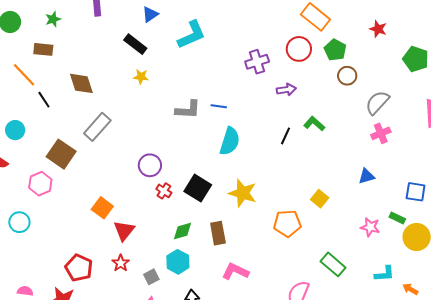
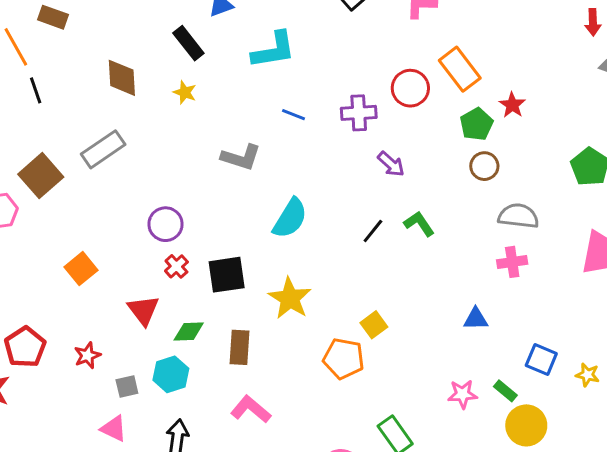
red star: (378, 29) -> (512, 105), moved
red circle: (299, 49) -> (410, 88), moved
brown diamond: (81, 83) -> (122, 78), moved
purple arrow: (286, 90) -> (391, 164), turned 36
gray semicircle: (377, 103) -> (518, 216), turned 40
blue line: (219, 106) -> (294, 115), moved
black square: (198, 188) -> (227, 275), turned 36
yellow square: (320, 199) -> (374, 325), moved
pink star: (370, 227) -> (463, 394), turned -30
red triangle: (124, 231) -> (143, 310), moved, turned -30

